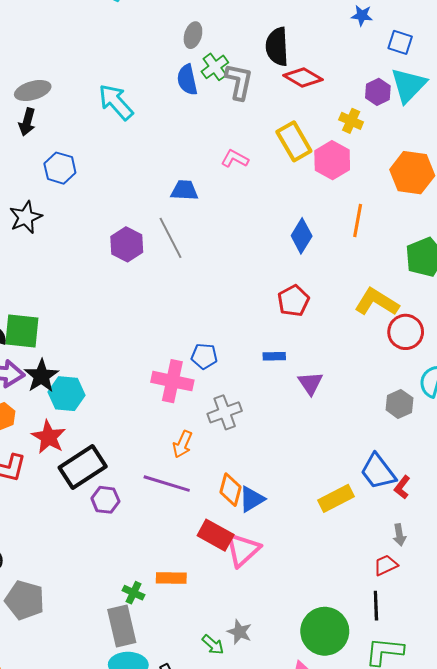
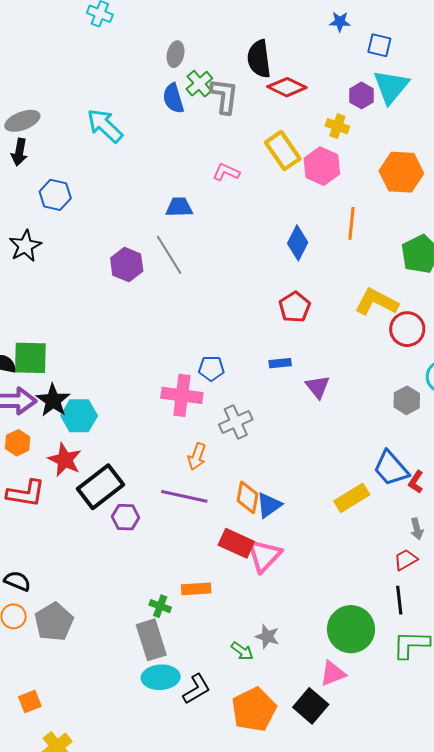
gray pentagon: (25, 600) -> (54, 622), turned 30

